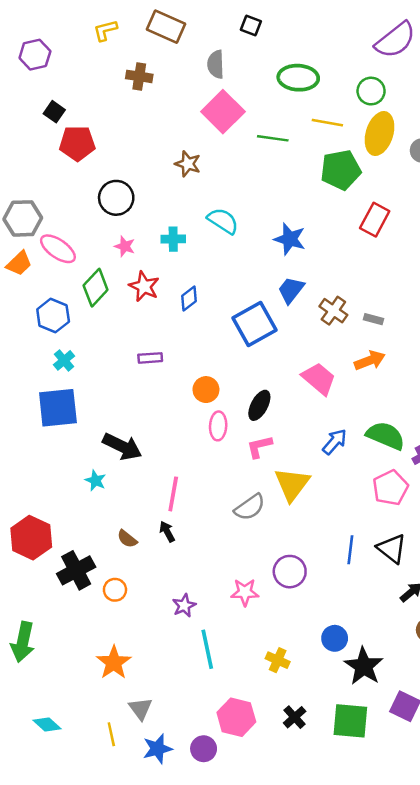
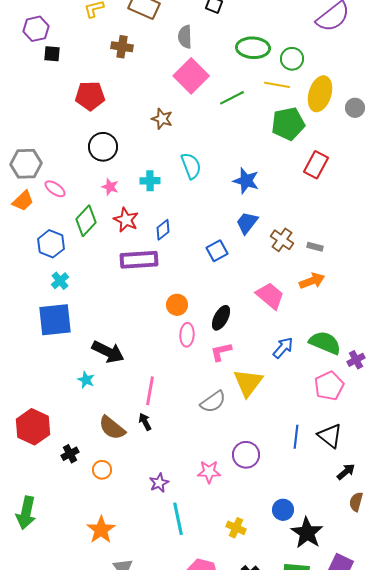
green circle: (371, 91) -> (292, 59), moved
black square: (54, 112) -> (52, 54), moved, turned -30
green line: (273, 138) -> (232, 98), turned -35
red pentagon: (77, 143) -> (90, 96), moved
cyan semicircle: (223, 221) -> (191, 166), turned 36
pink ellipse: (58, 249) -> (55, 189), size x0.7
blue square: (255, 324) -> (217, 251), size x0.6
purple rectangle: (150, 358) -> (139, 260), moved, size x1.8
brown semicircle: (127, 539) -> (112, 428), size x1.6
black cross: (76, 570) -> (70, 454), size x0.6

